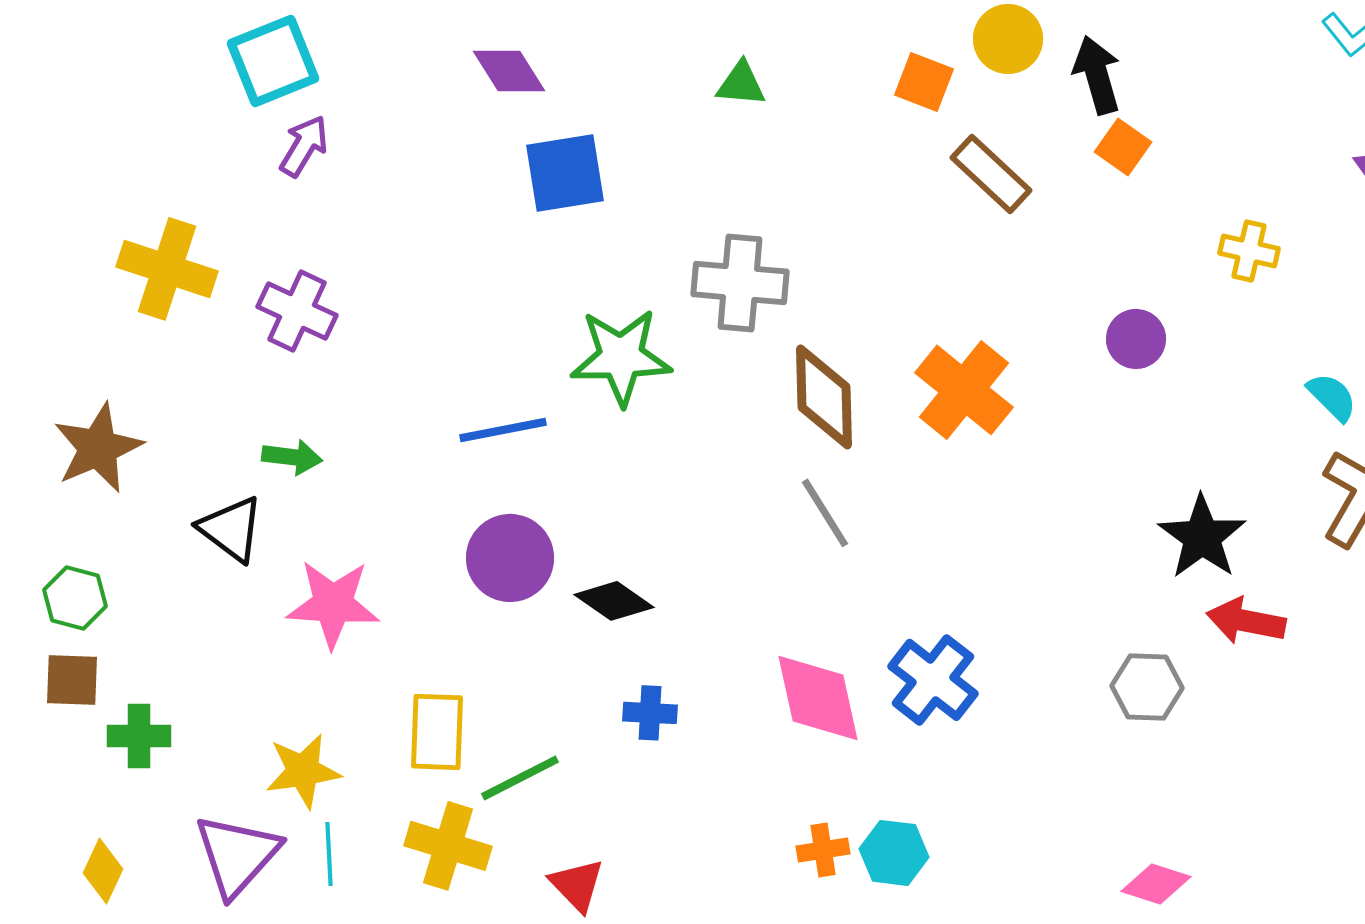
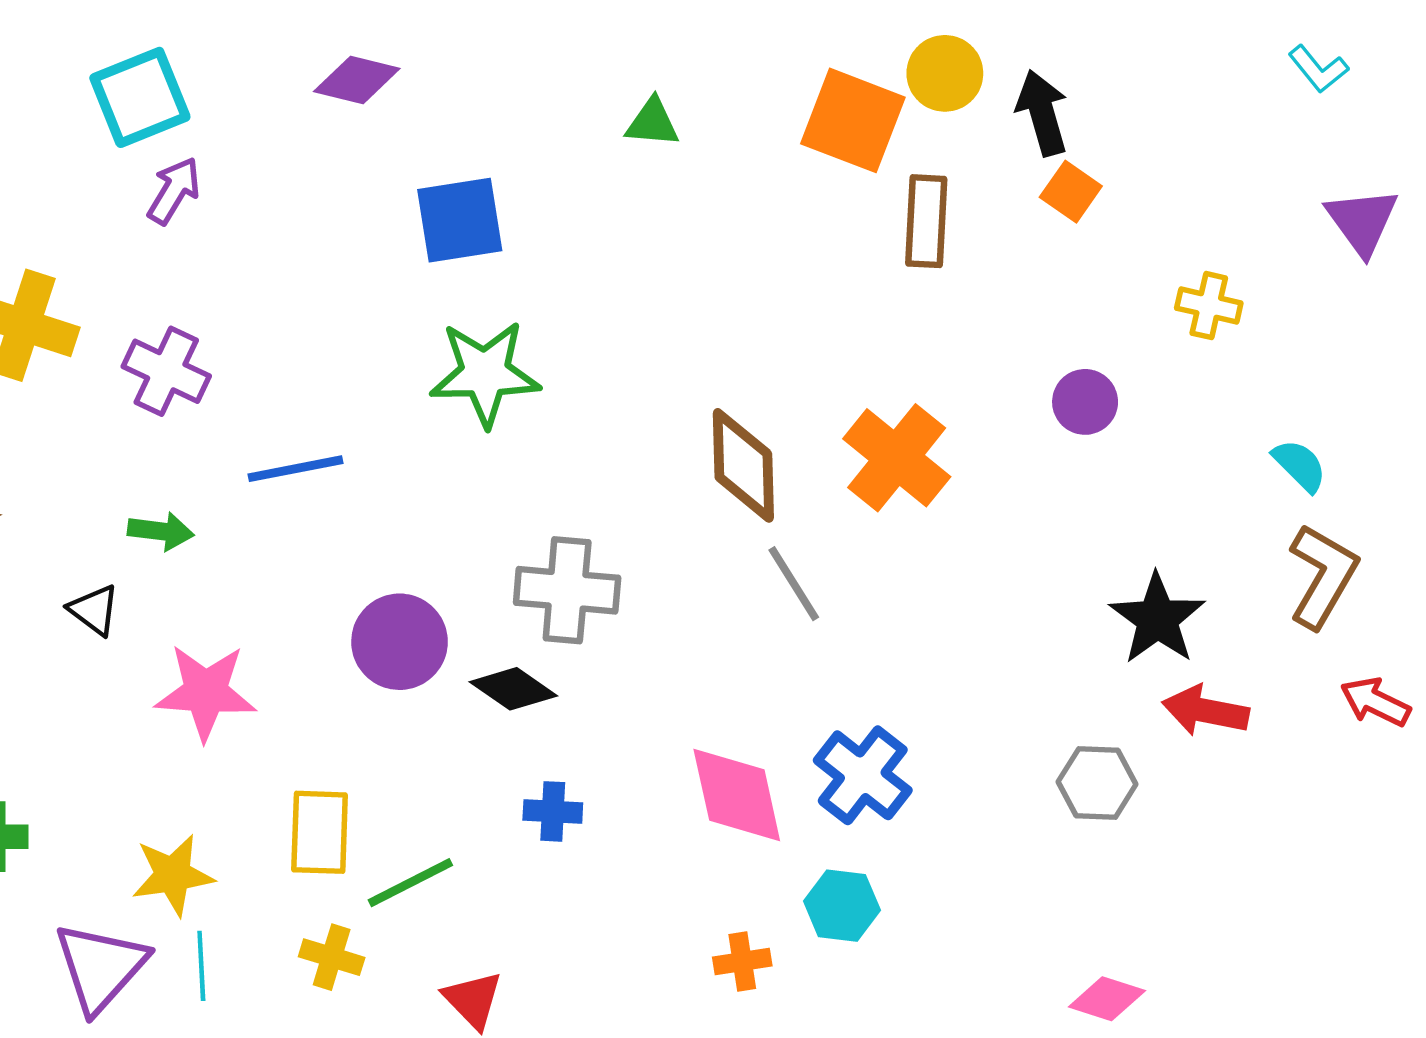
purple diamond: (509, 71) -> (357, 80), moved, turned -44
orange square: (924, 82) -> (853, 120), size x1.6
brown rectangle: (991, 174) -> (926, 221), turned 50
gray cross: (740, 283) -> (567, 590), moved
green star: (621, 357) -> (485, 373), moved
blue line: (503, 430) -> (295, 469), moved
gray line: (825, 513) -> (794, 584), moved
black triangle: (231, 529) -> (94, 610), size x0.7
yellow cross: (448, 846) -> (332, 957), size x0.7
cyan hexagon: (894, 853) -> (842, 906), moved

